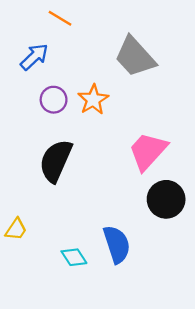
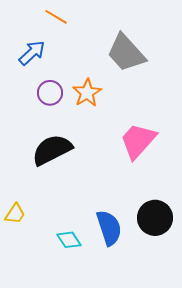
black semicircle: (56, 161) -> (52, 150), turned 39
black circle: (166, 199) -> (155, 218), moved

